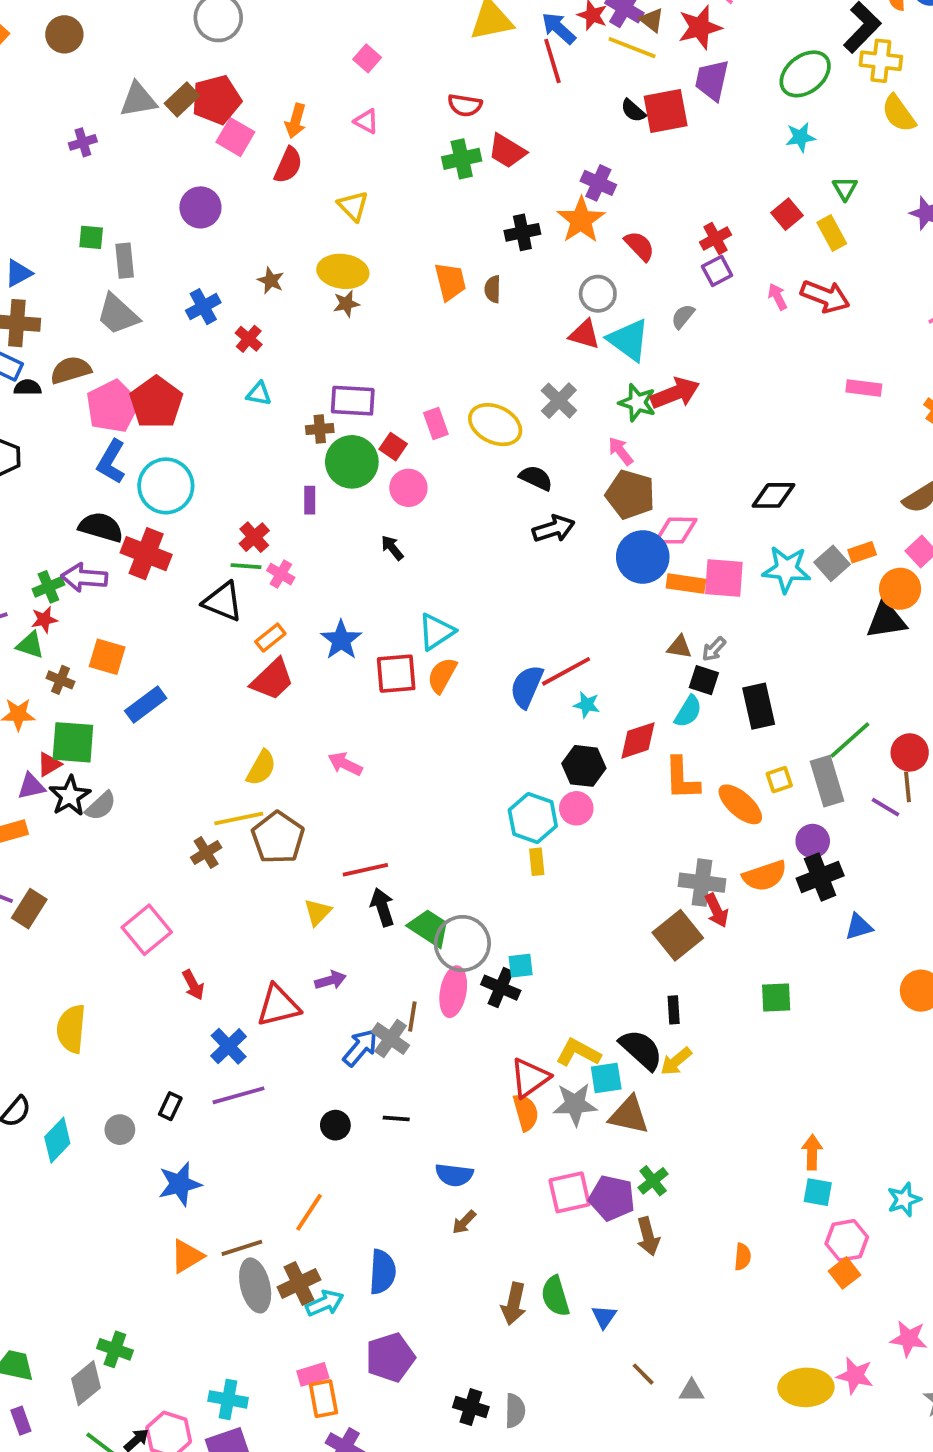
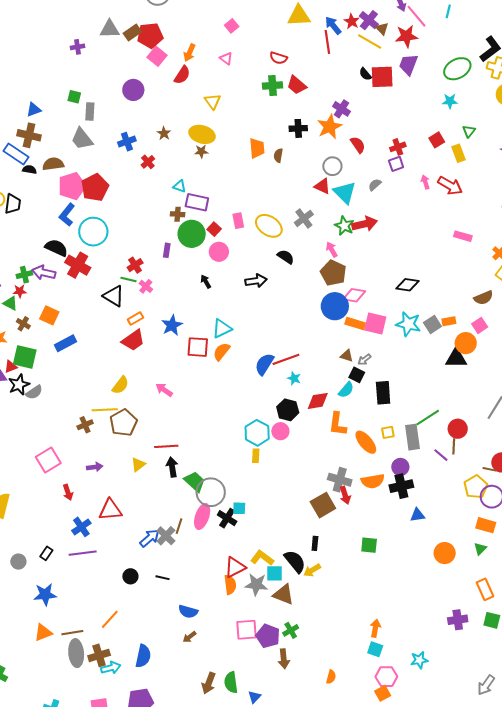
cyan triangle: (259, 394) -> (180, 186), moved
black arrow: (554, 529) -> (256, 281), moved
purple arrow: (330, 980) -> (95, 467), moved

